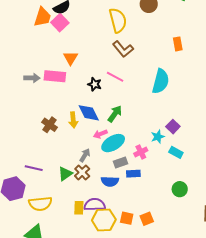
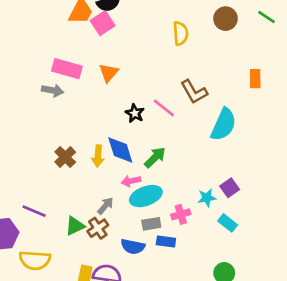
yellow semicircle: (118, 20) -> (181, 33), size x0.7
brown L-shape: (123, 49) -> (194, 92), moved
pink rectangle: (55, 76) -> (67, 69), moved

